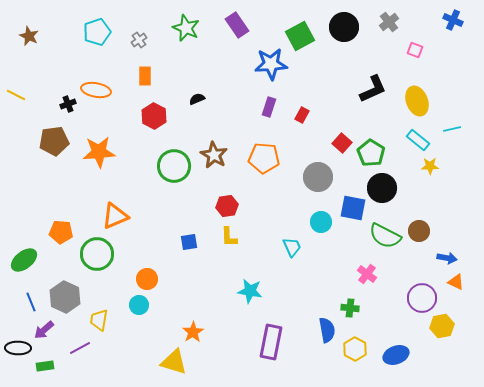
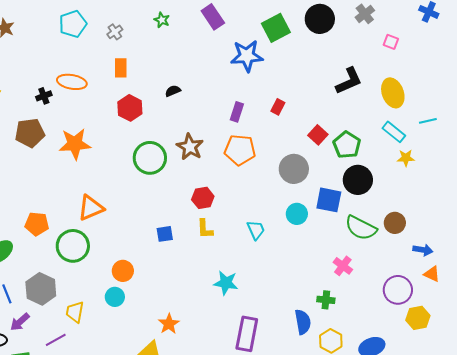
green star: (186, 28) -> (162, 20), size x0.6
purple rectangle: (269, 107) -> (237, 112), moved
cyan trapezoid: (292, 247) -> (256, 230), moved

